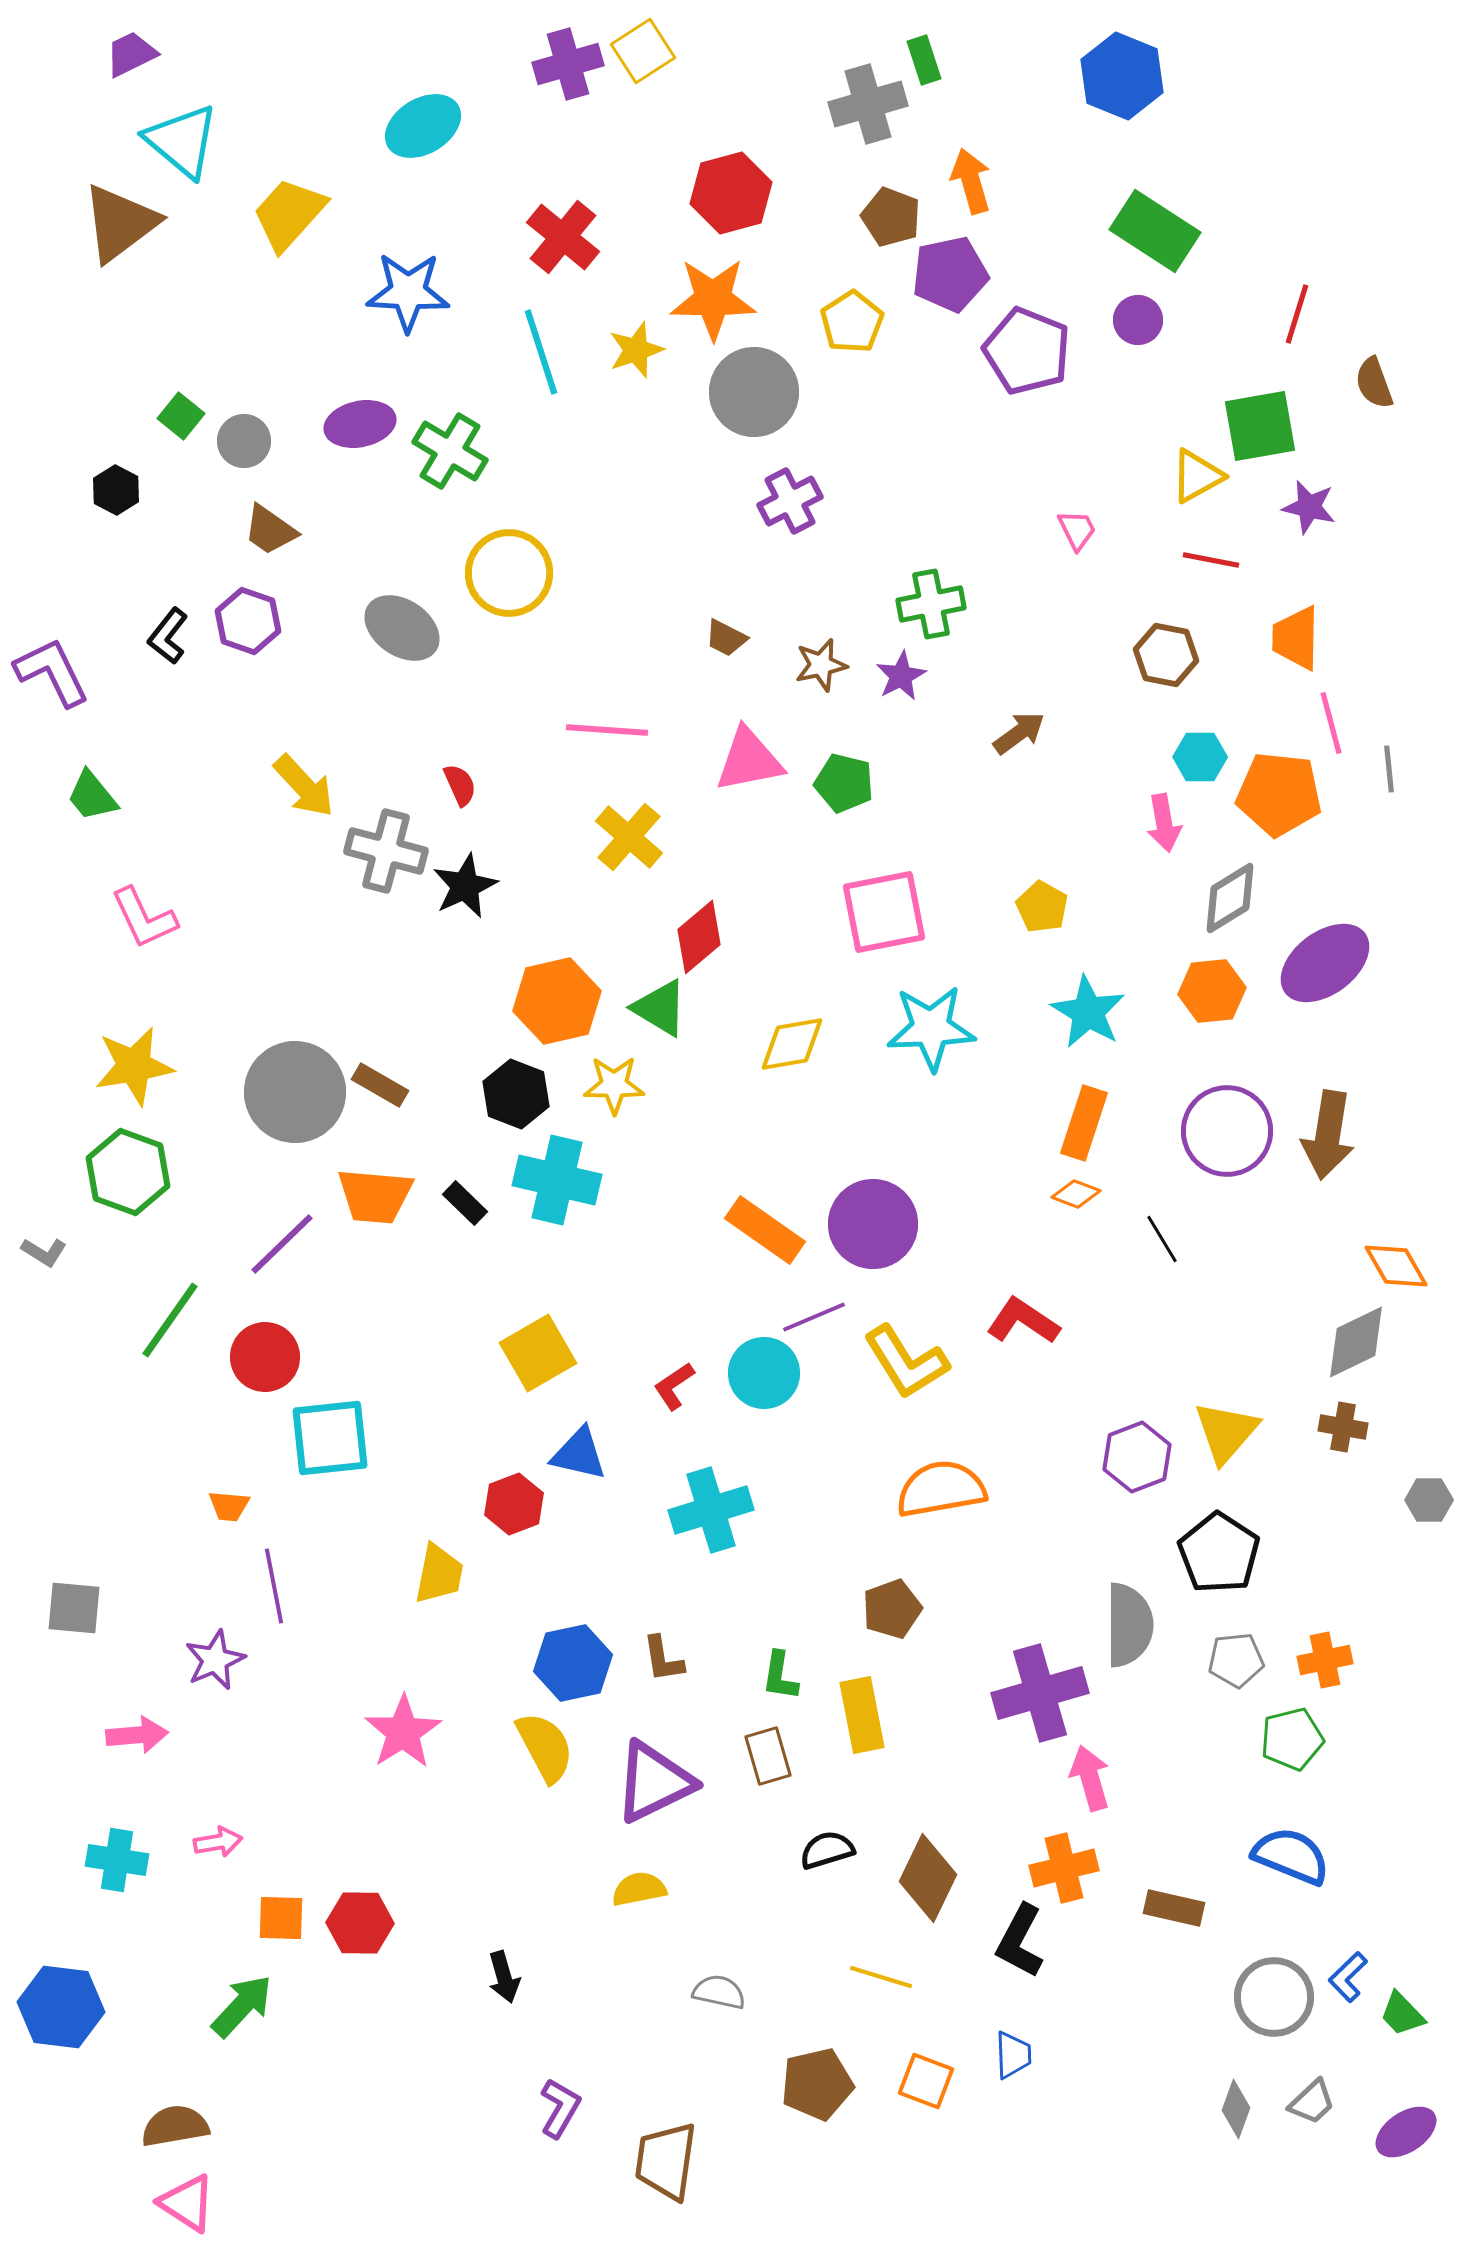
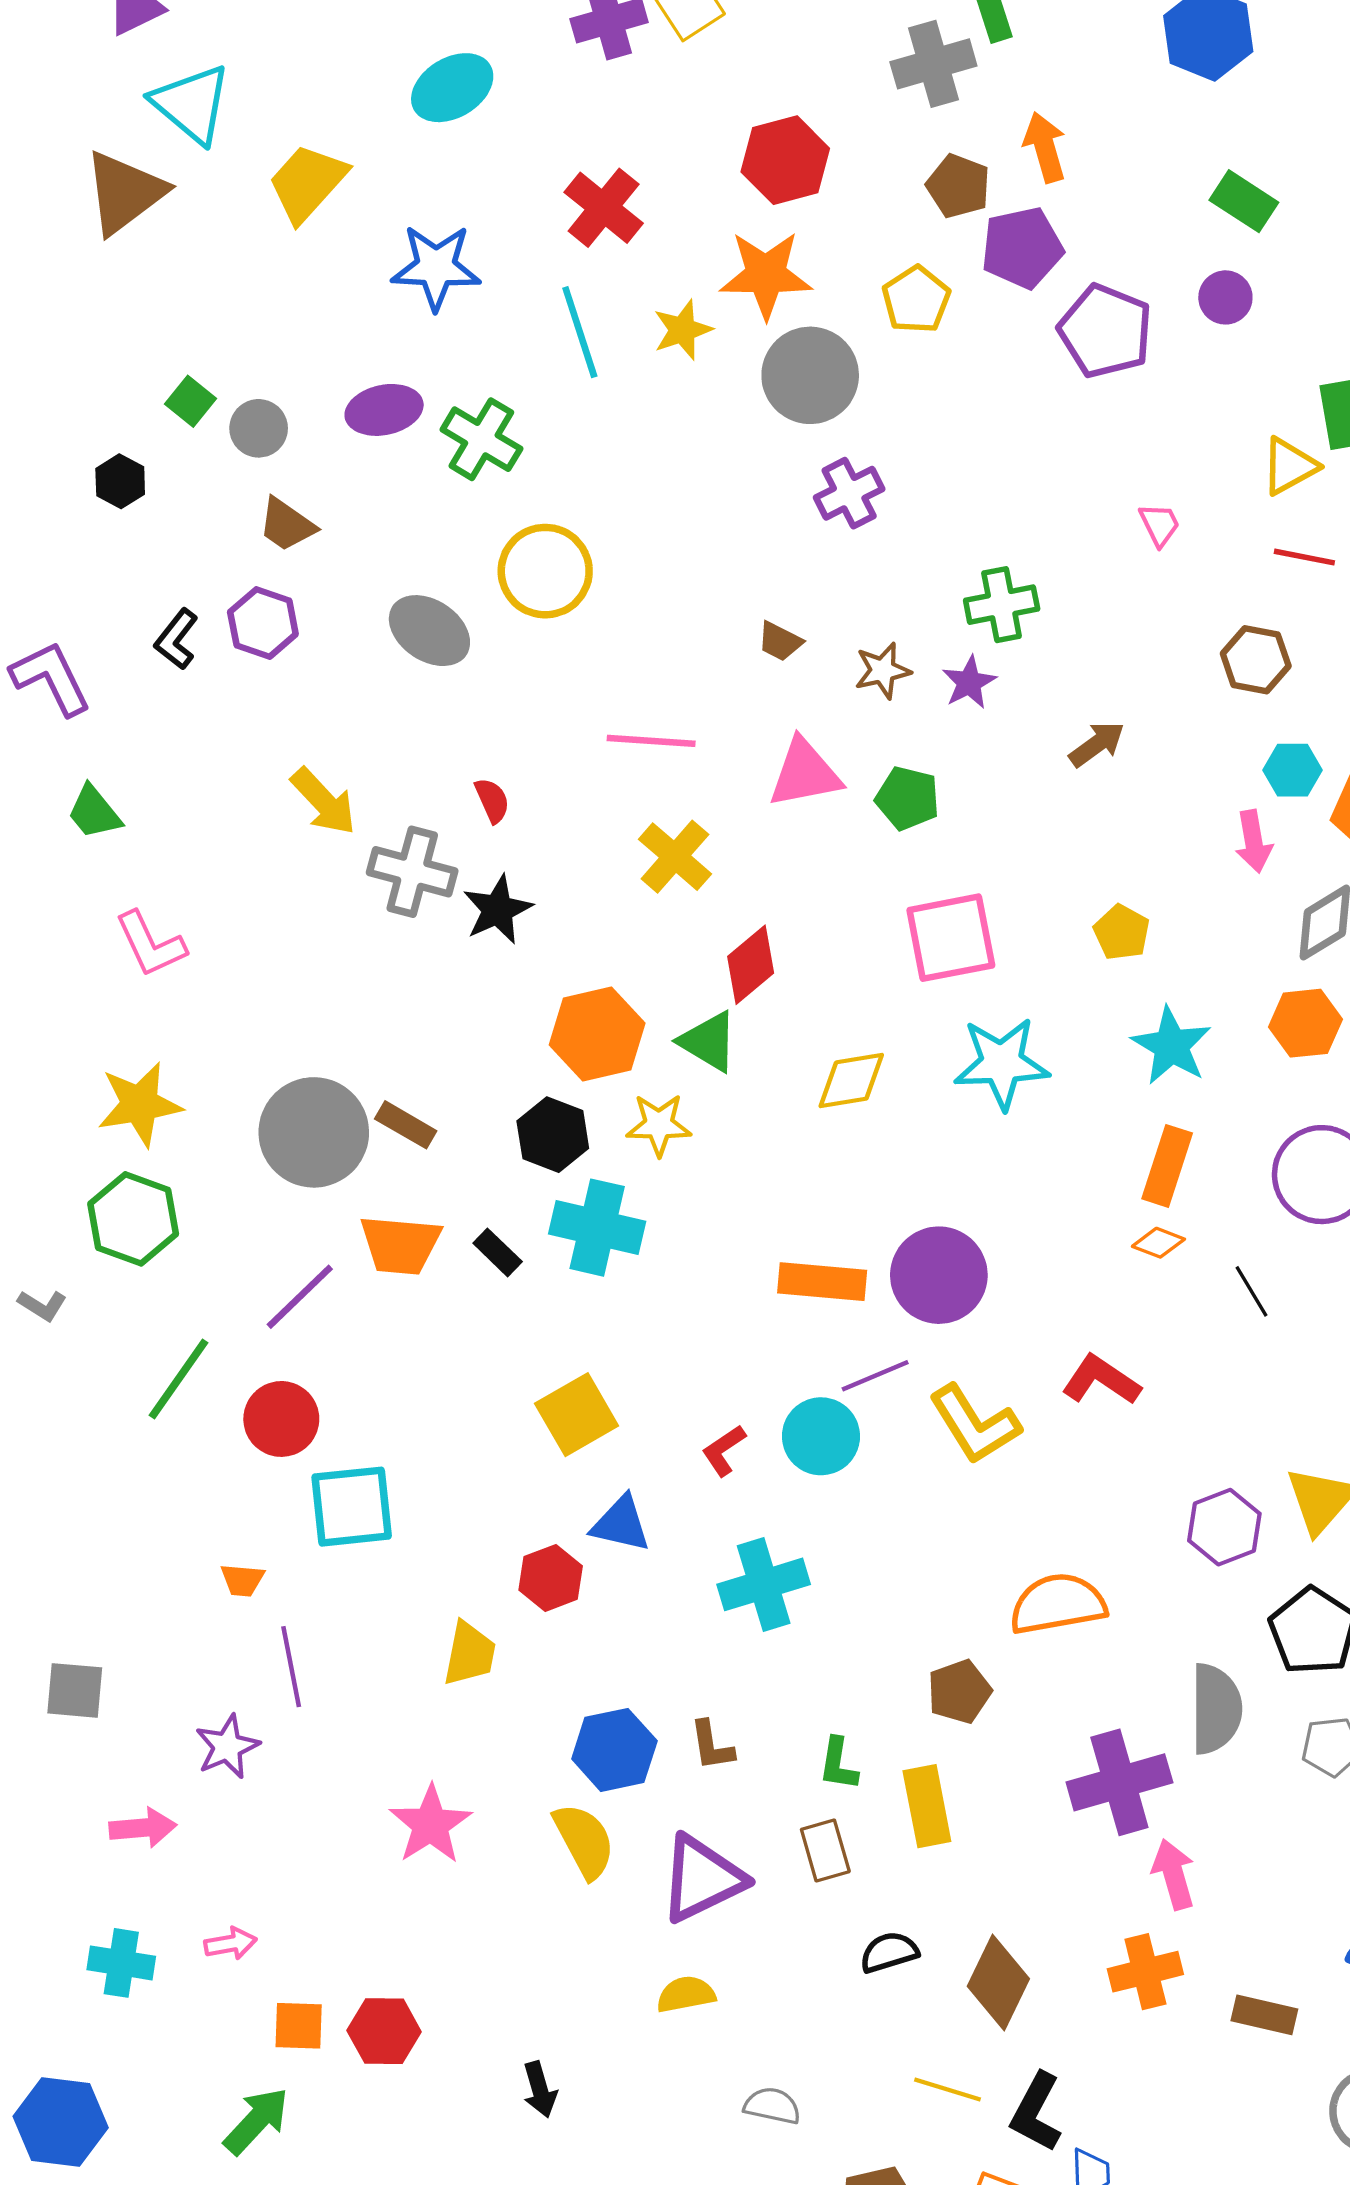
green rectangle: (1155, 231) -> (1244, 201), size x0.7
orange rectangle: (765, 1230) -> (822, 1282), turned -30
orange semicircle: (941, 1489) -> (1058, 1604), moved
black L-shape: (1020, 1941) -> (1036, 2112), moved

